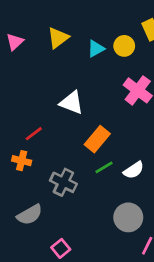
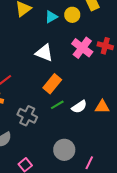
white triangle: (72, 103) -> (44, 53), moved
gray circle: (128, 217) -> (64, 150), moved

